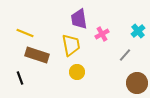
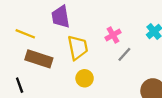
purple trapezoid: (79, 19) -> (61, 17), moved
gray line: (125, 55) -> (124, 54), moved

